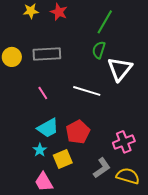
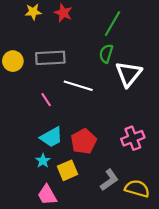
white line: (87, 91) -> (78, 86), moved
pink cross: (124, 142) -> (133, 138), moved

